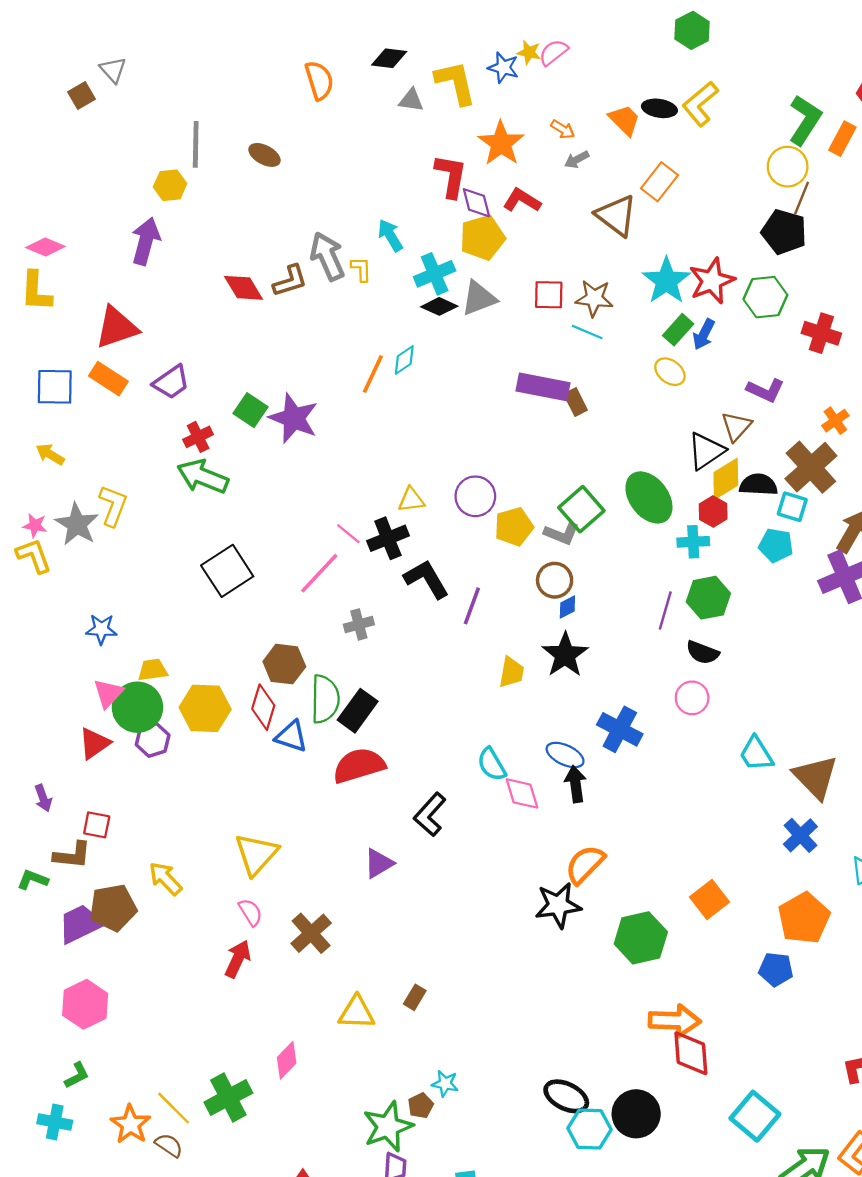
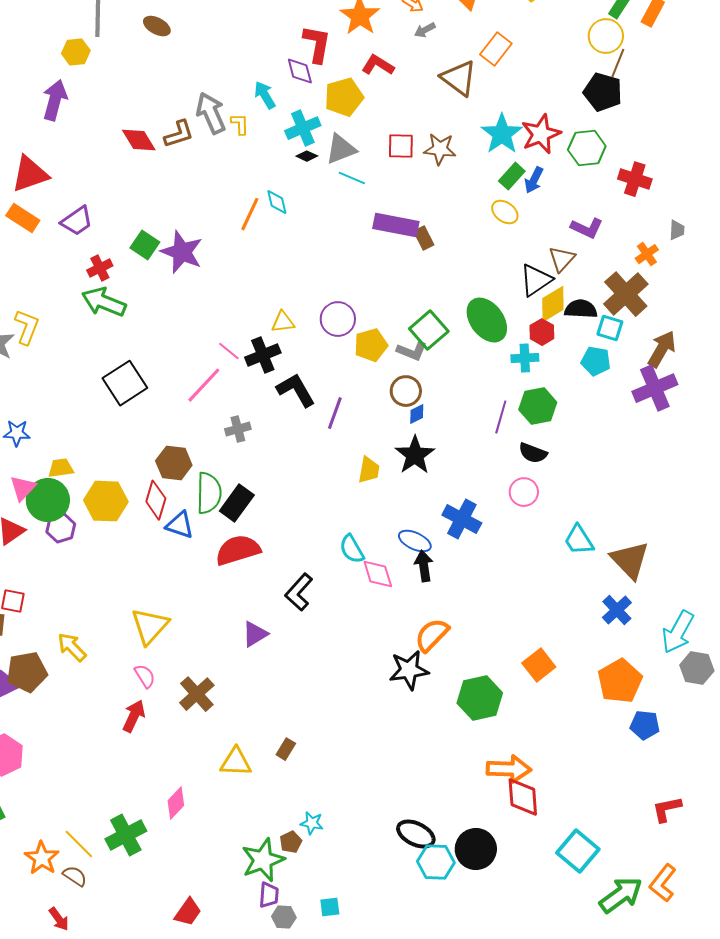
purple diamond: (477, 203) -> (300, 71), moved
black diamond: (439, 306) -> (307, 156), size x0.7
cyan line: (587, 332) -> (352, 178), moved
cyan diamond: (404, 360) -> (277, 202), turned -68
blue pentagon: (776, 969) -> (645, 725), moved

